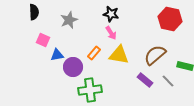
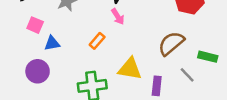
yellow triangle: (119, 55) -> (130, 69), moved
purple circle: (73, 67) -> (38, 71), moved
purple rectangle: (145, 80) -> (157, 86), moved, turned 56

